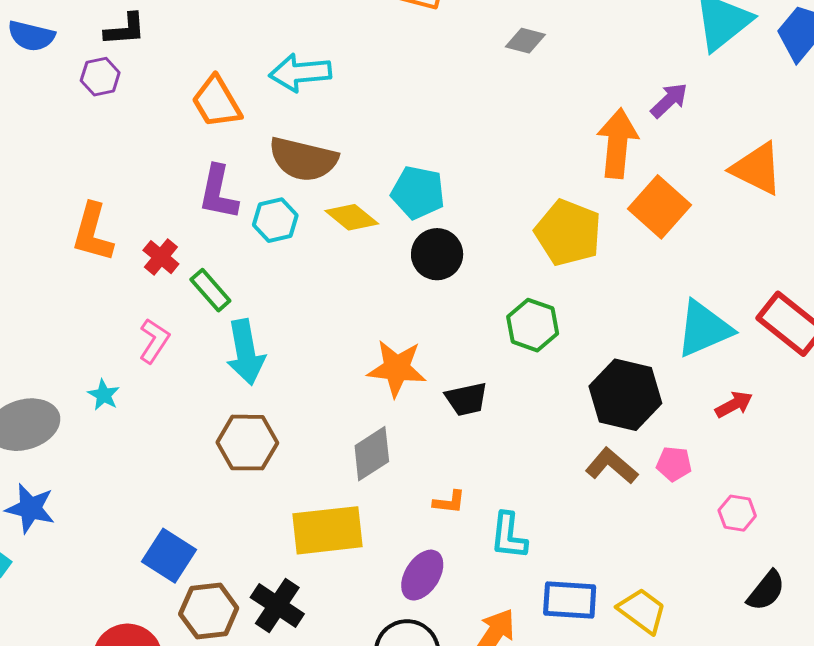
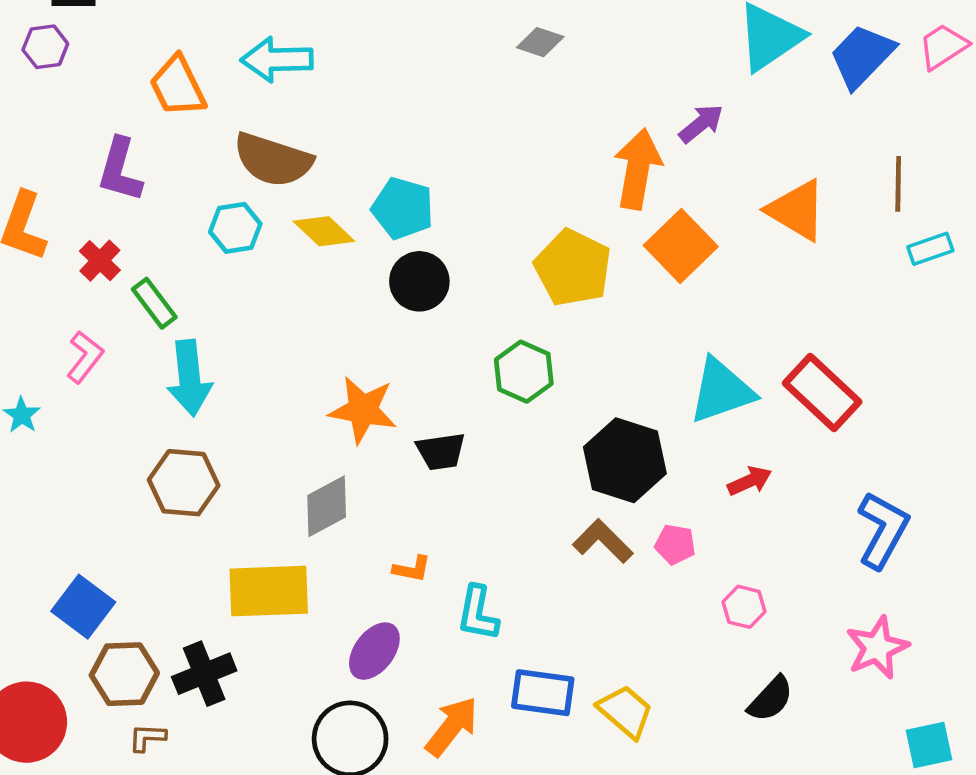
purple L-shape: (218, 192) -> (120, 170), moved
black cross: (277, 606) -> (204, 674), turned 30

